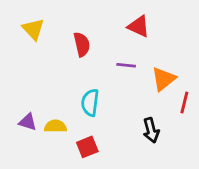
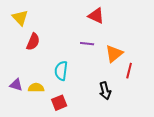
red semicircle: (82, 44) -> (33, 42), moved, turned 36

